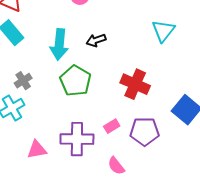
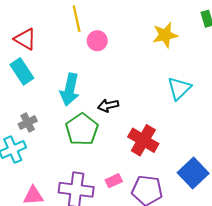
black arrow: (96, 40) -> (108, 106), moved

